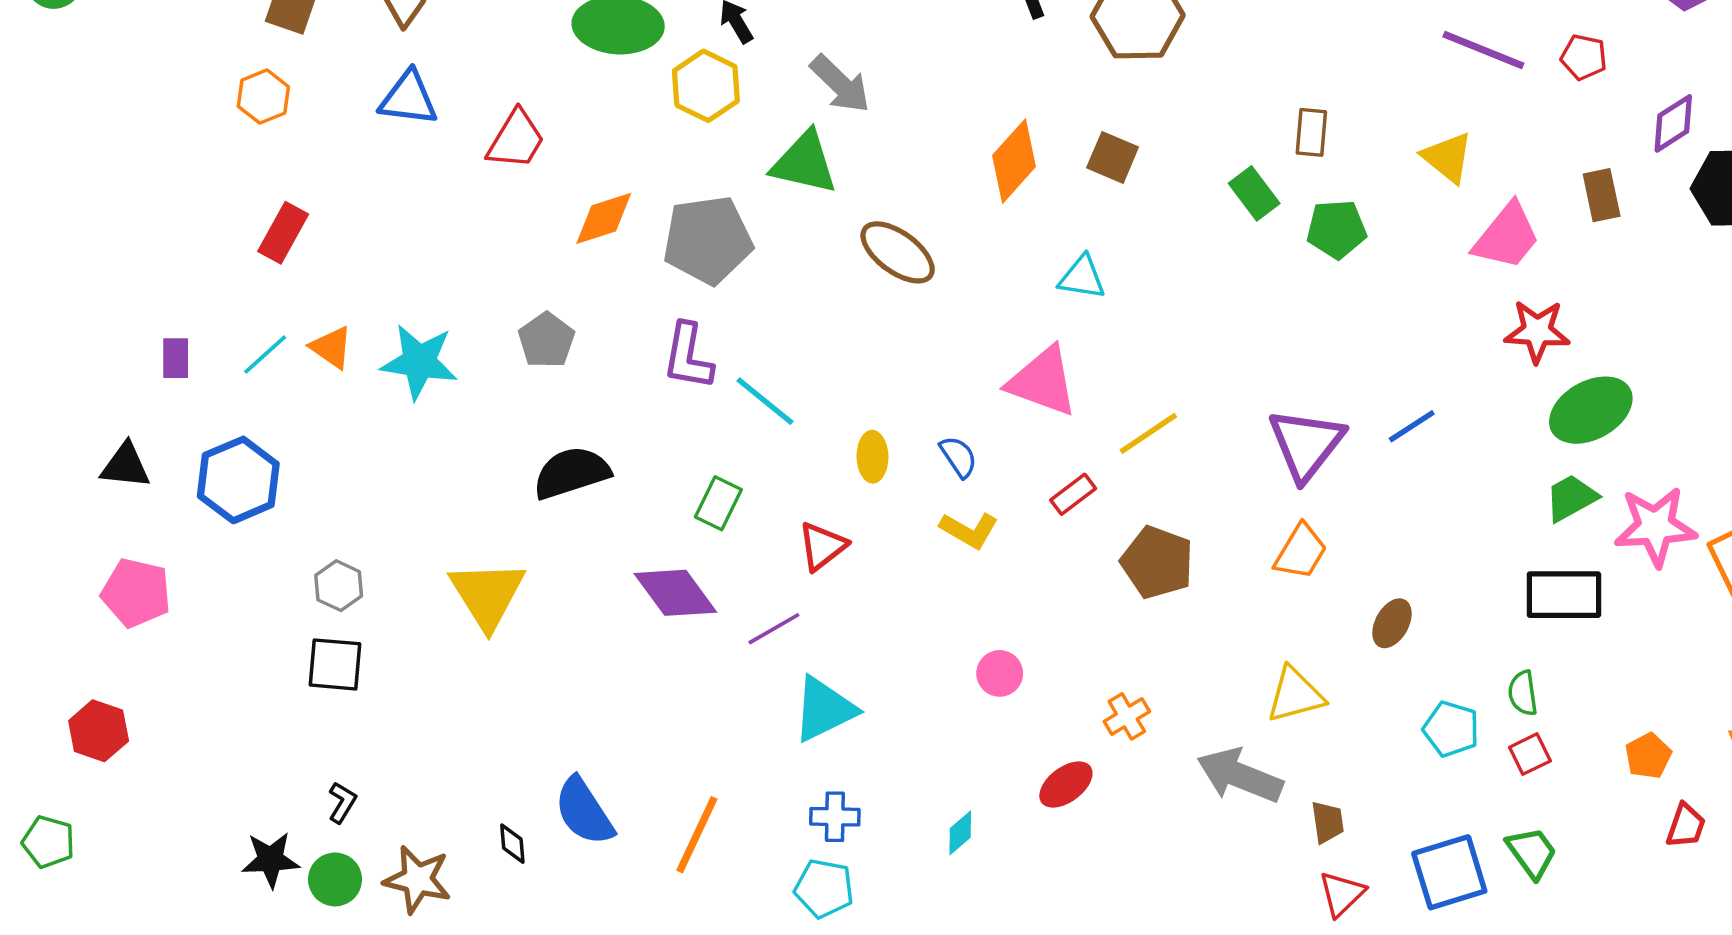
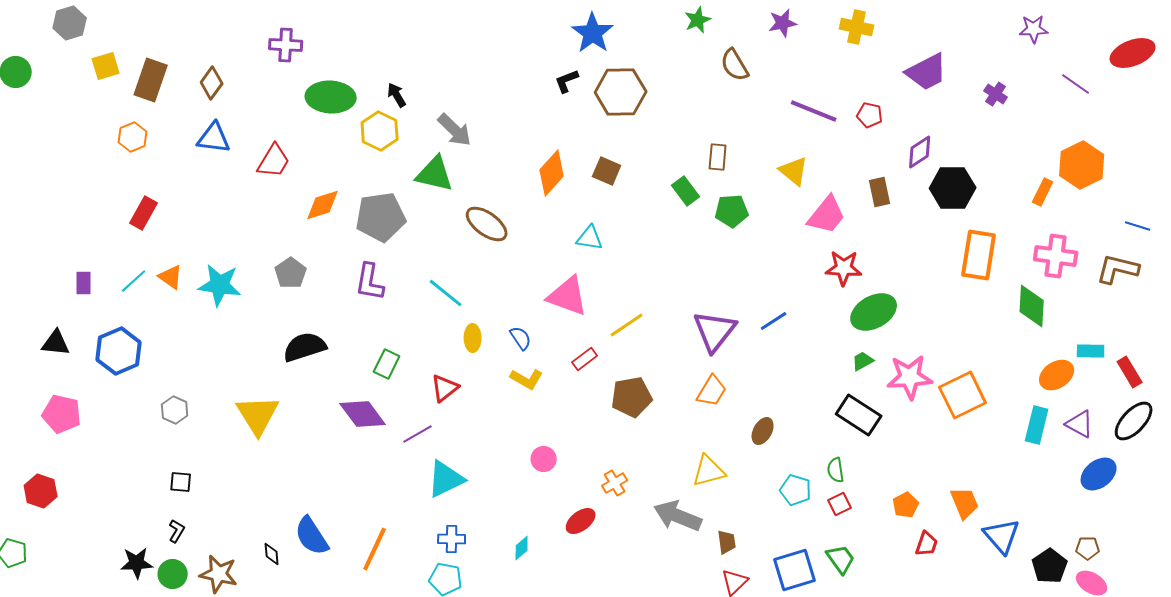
cyan line: (765, 401) -> (446, 293), moved
green trapezoid: (1571, 498) -> (863, 361), size x0.7
brown pentagon: (1157, 562) -> (632, 397), turned -30
black rectangle: (1564, 595) -> (859, 415), turned 33
black square: (335, 664) -> (181, 482), moved, size x0.7

